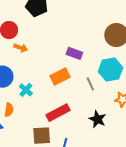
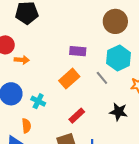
red rectangle: (58, 113) -> (77, 116), size x0.7

